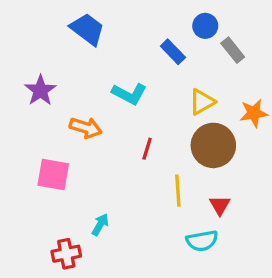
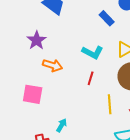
purple star: (40, 91) -> (37, 40), moved
cyan L-shape: (129, 94) -> (93, 52), moved

